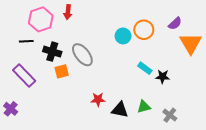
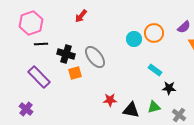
red arrow: (68, 12) -> (81, 16), turned 32
pink hexagon: (41, 19) -> (31, 23), moved
black star: (163, 77) -> (169, 88), moved

